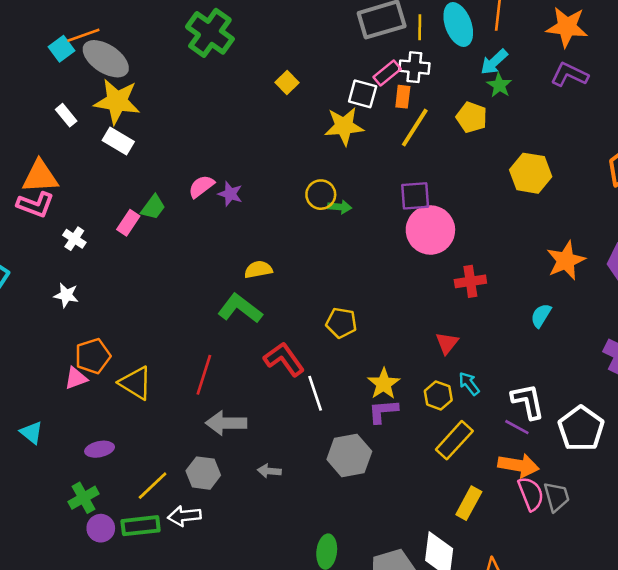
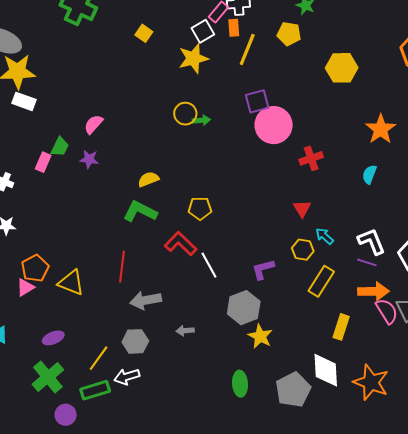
white square: (363, 94) -> (203, 31), turned -35
purple star: (230, 194) -> (89, 159), moved
yellow pentagon: (341, 323) -> (200, 208), moved
yellow star: (384, 384) -> (260, 336), moved
green cross: (84, 498) -> (48, 377), size x1.4
purple circle: (101, 528) -> (66, 415), moved

